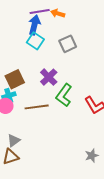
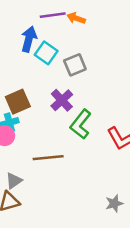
blue arrow: (34, 25) -> (29, 39), moved
gray square: (68, 44) -> (75, 65), moved
brown line: (37, 107) -> (48, 158), moved

